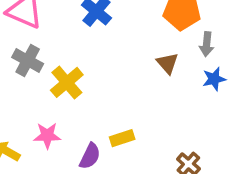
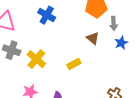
yellow rectangle: (122, 138) -> (74, 64), moved

